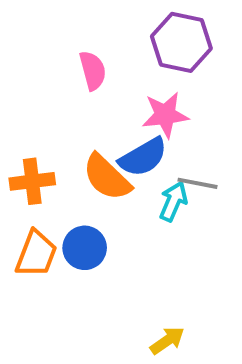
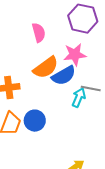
orange semicircle: (107, 177) -> (46, 68), moved, turned -80

